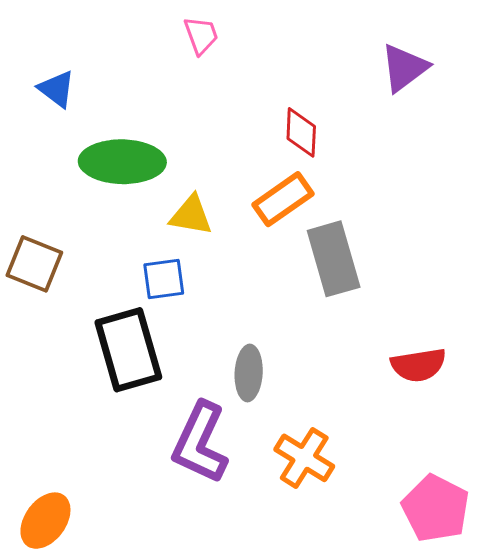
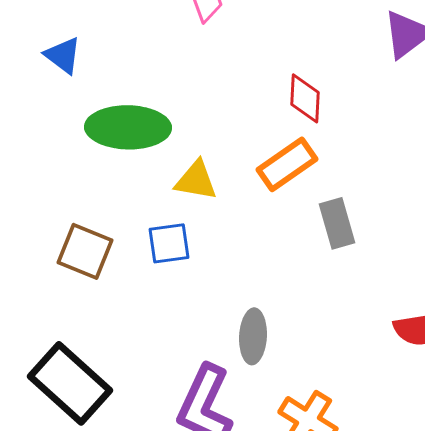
gray rectangle: (334, 259) -> (337, 223), size x0.7
brown square: (34, 264) -> (85, 251), moved
black rectangle: (128, 350) -> (70, 383), moved, turned -32

